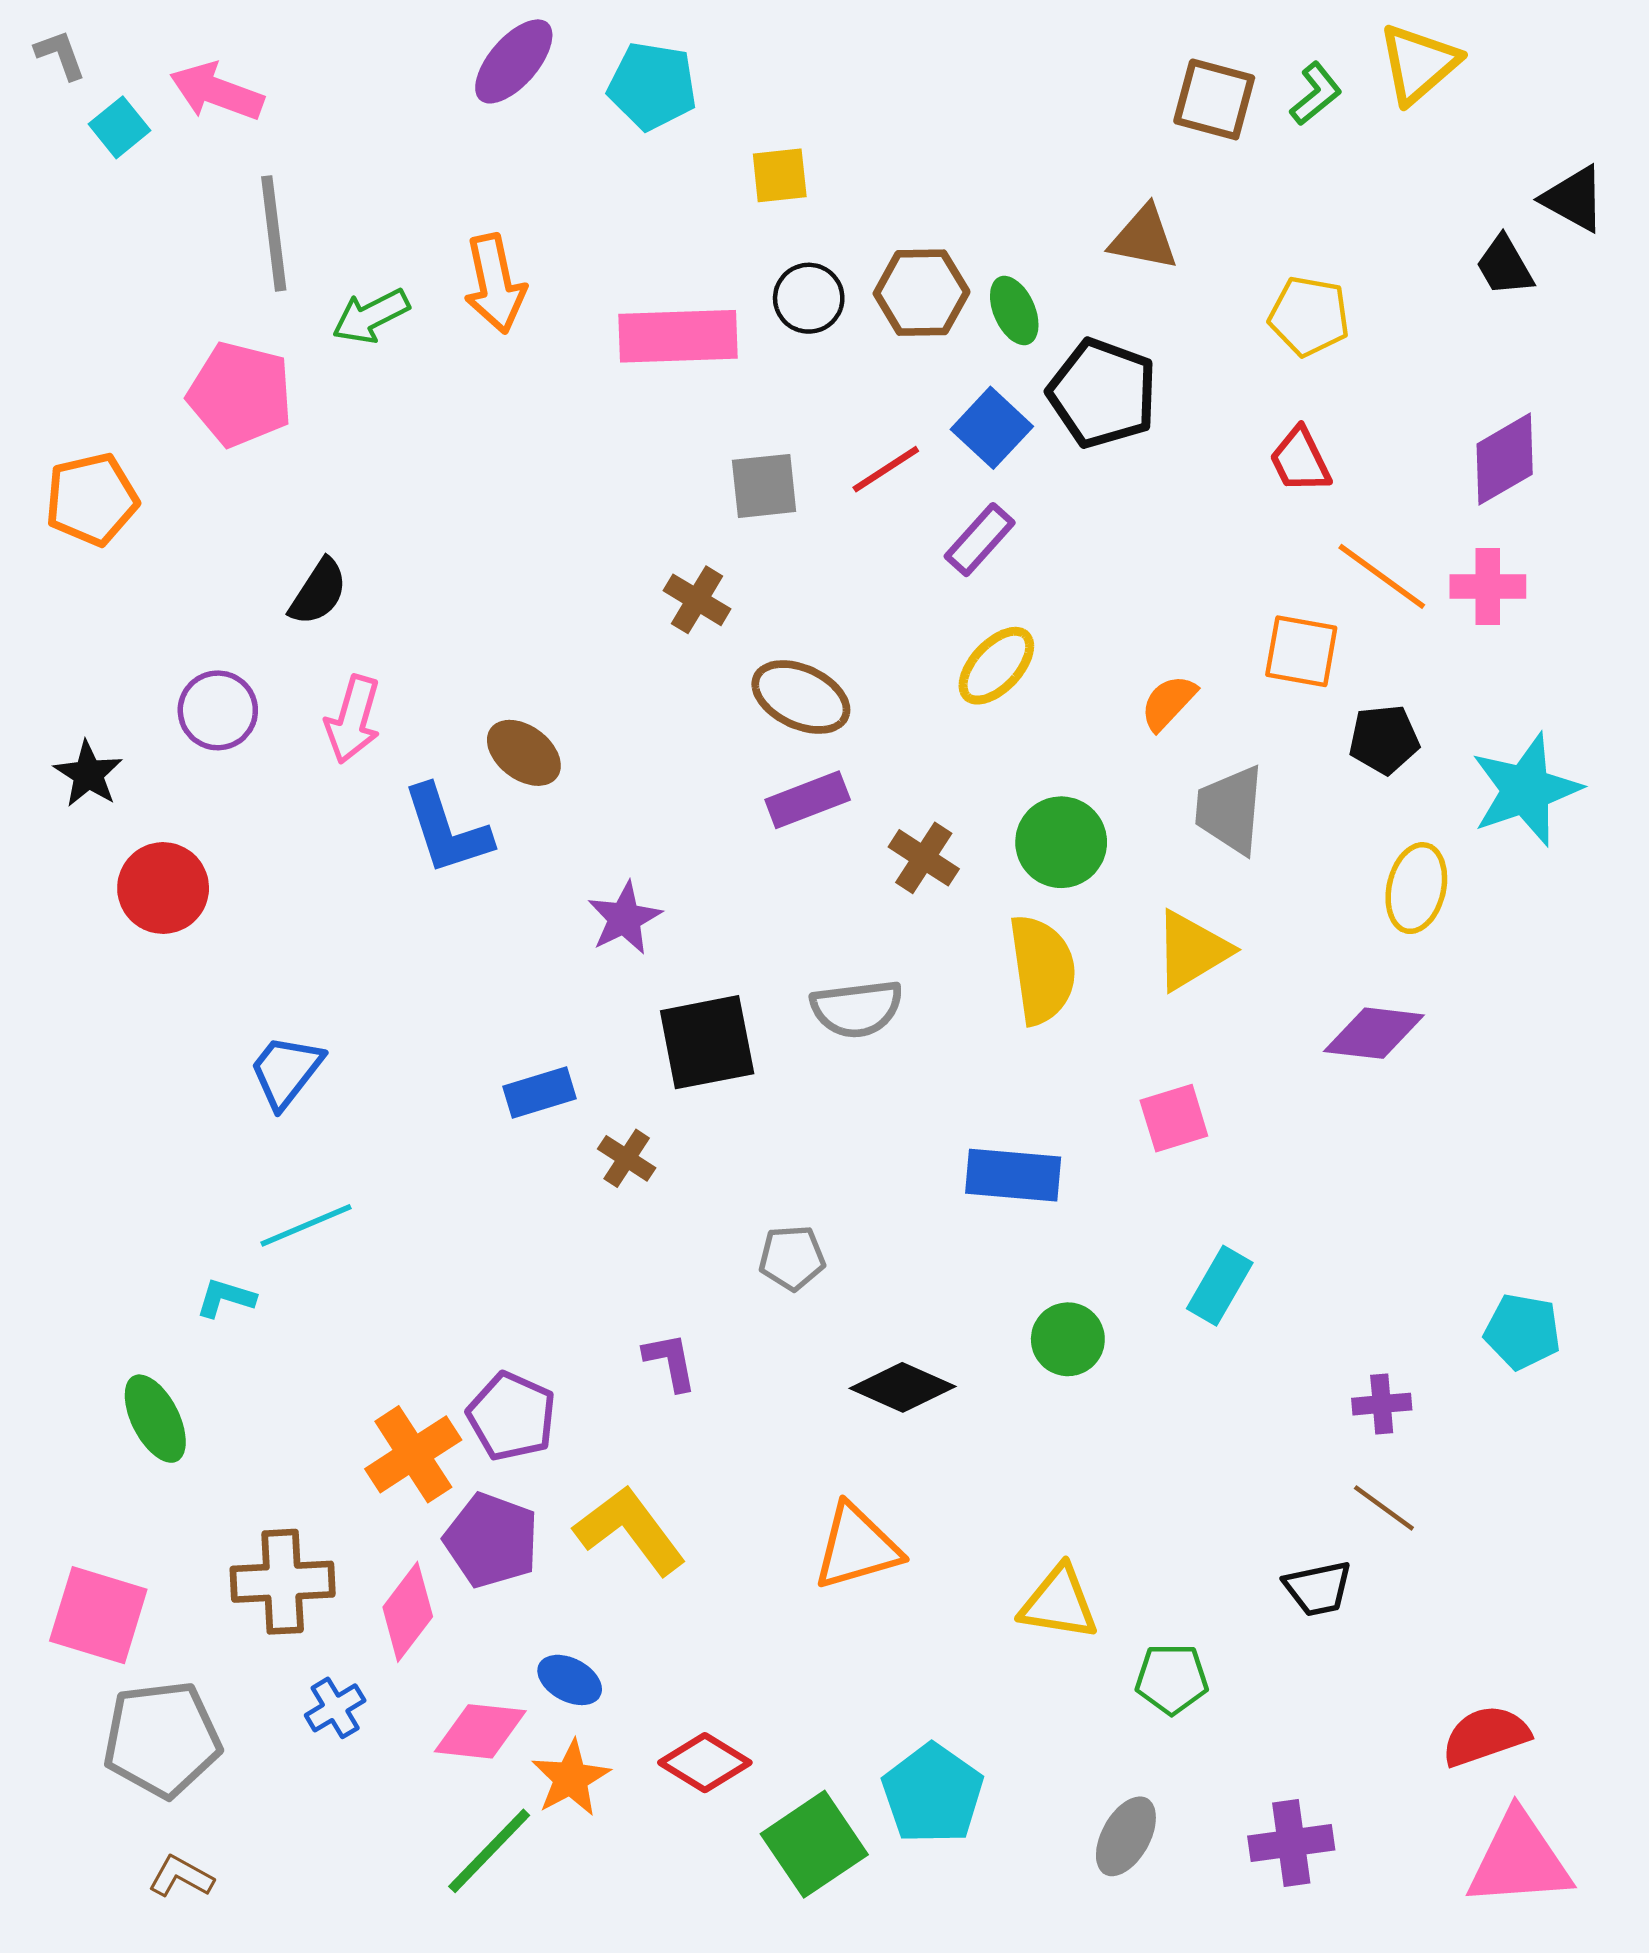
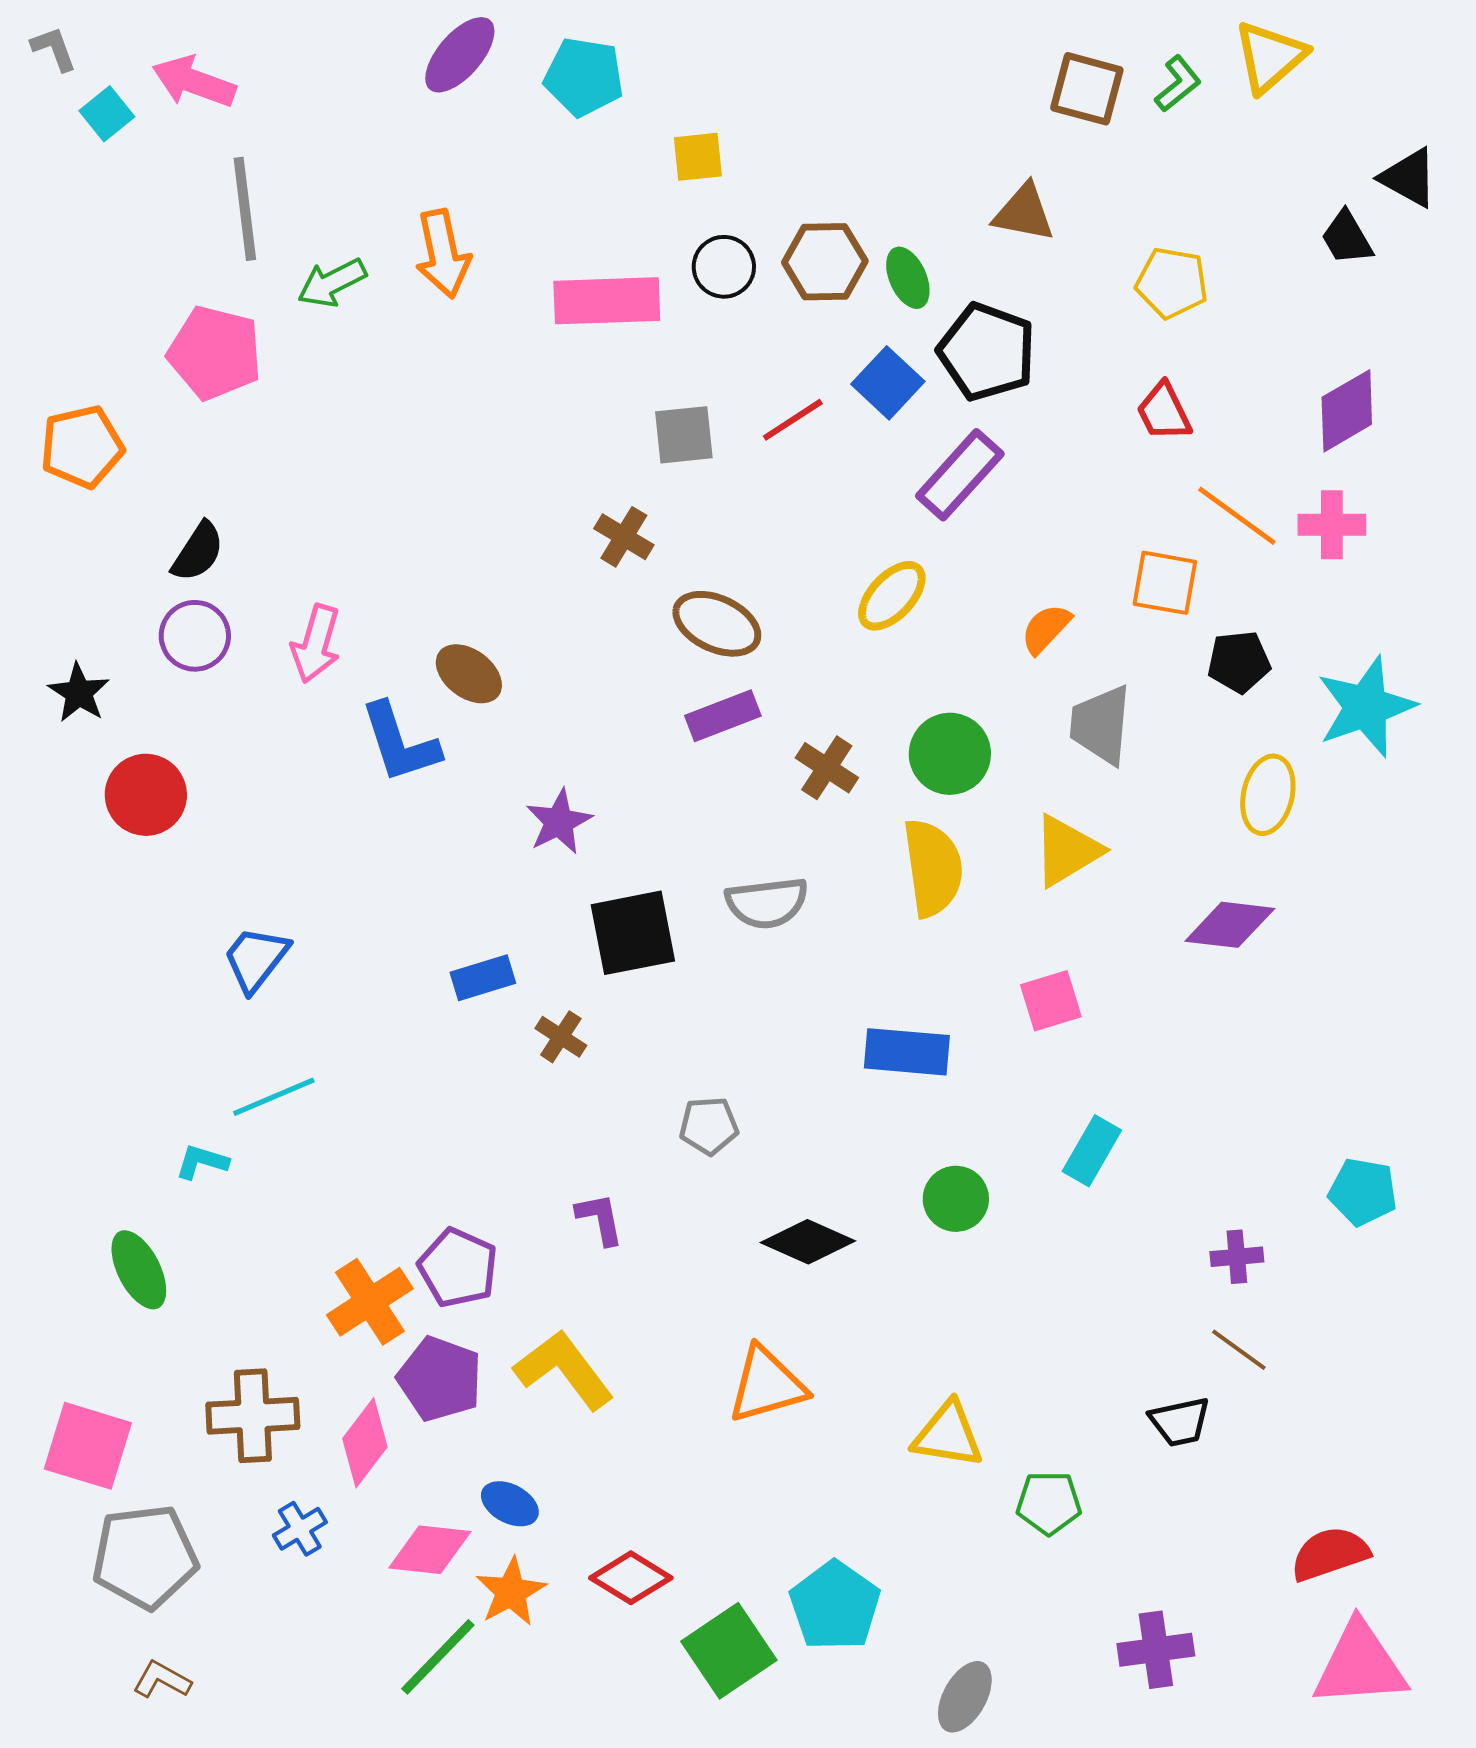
purple rectangle: (980, 540) -> (960, 475), moved, size x1.4
black semicircle: (318, 592) -> (198, 552), moved
gray ellipse: (1126, 1836) -> (965, 1697), moved

